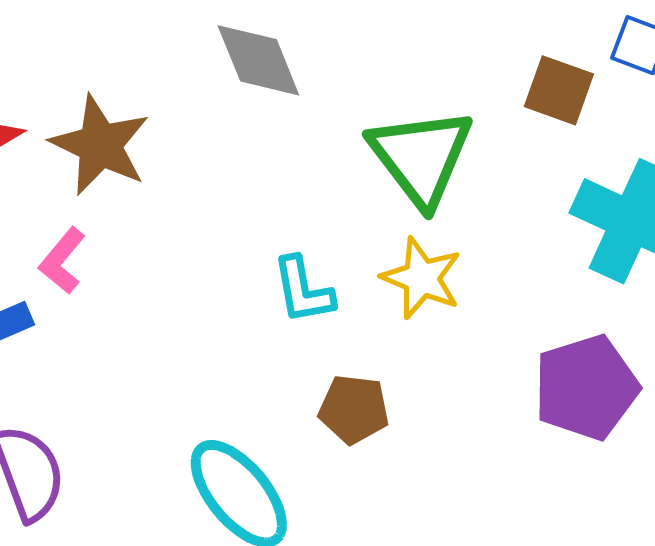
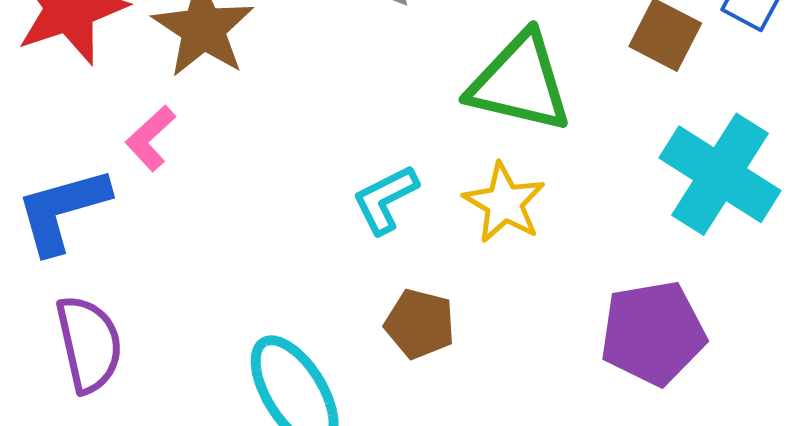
green triangle: (421, 157) -> (520, 83), turned -47
cyan L-shape: (303, 290) -> (385, 199), turned 66

